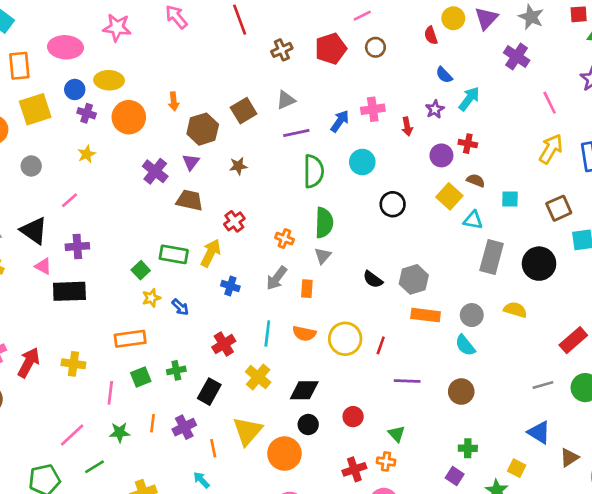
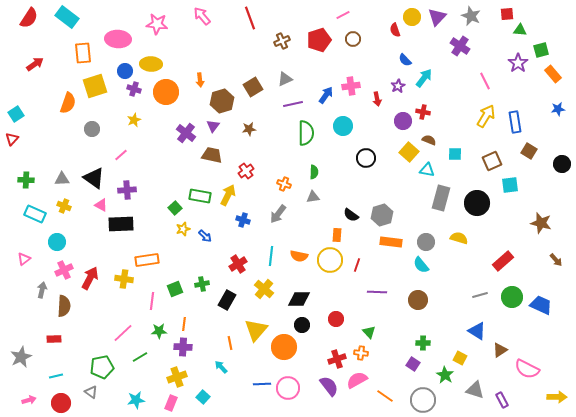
green semicircle: (324, 223) -> (314, 172), size x0.6
gray triangle: (323, 256) -> (313, 197), turned 40
orange rectangle: (307, 289) -> (337, 235), moved
orange rectangle: (130, 339) -> (147, 260), moved
purple cross: (184, 427) -> (183, 347), moved, turned 30

